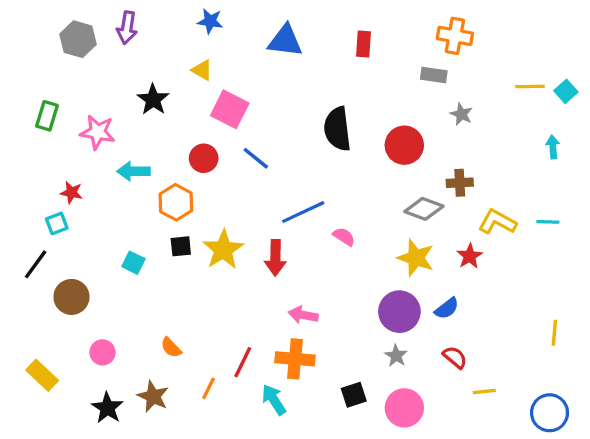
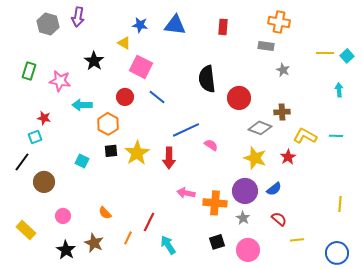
blue star: (210, 21) -> (140, 25), moved
red circle: (404, 145) -> (239, 98), moved
orange cross: (295, 359) -> (215, 203), moved

